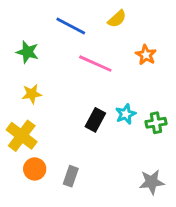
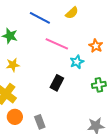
orange star: (146, 55) -> (96, 46), moved
cyan star: (126, 114) -> (77, 62), moved
gray rectangle: (71, 176) -> (40, 122), turned -40

